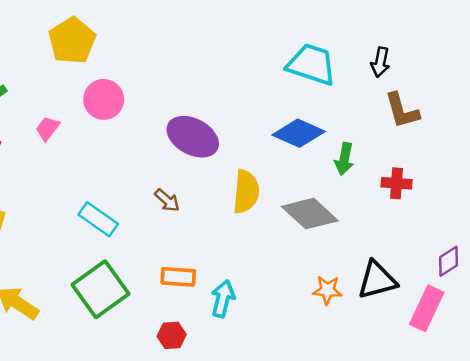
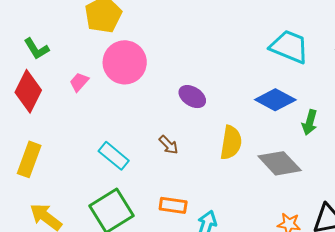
pink circle: (104, 99) -> (125, 62), size x1.4
purple ellipse: (193, 137) -> (192, 97), size x0.7

